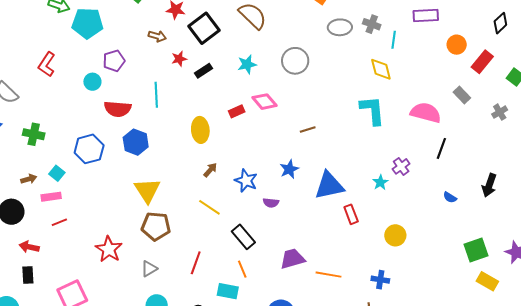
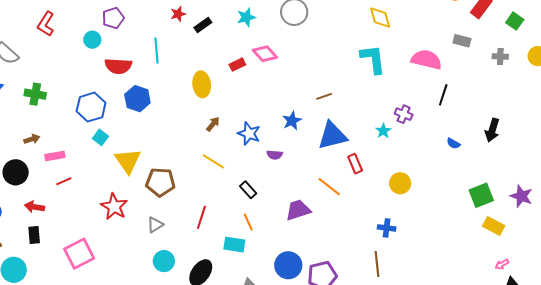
gray rectangle: (462, 95) -> (462, 41), turned -30
gray cross: (500, 112) -> (500, 57), turned 35
brown line: (308, 130) -> (324, 96), moved
purple cross: (401, 166) -> (404, 114), turned -30
cyan square: (57, 173) -> (100, 137), moved
yellow triangle: (147, 190) -> (128, 161), moved
black rectangle: (243, 237) -> (248, 190), size x0.7
orange line: (328, 275) -> (329, 187), moved, turned 30

